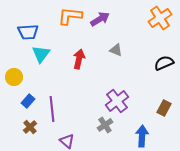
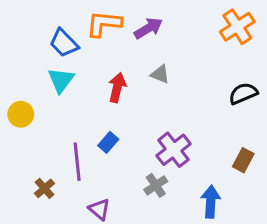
blue trapezoid: (28, 32) -> (64, 43), moved, turned 50
gray triangle: (116, 50) -> (160, 74), moved
blue rectangle: (28, 101) -> (108, 142), moved

